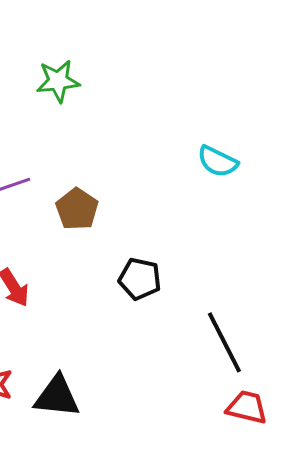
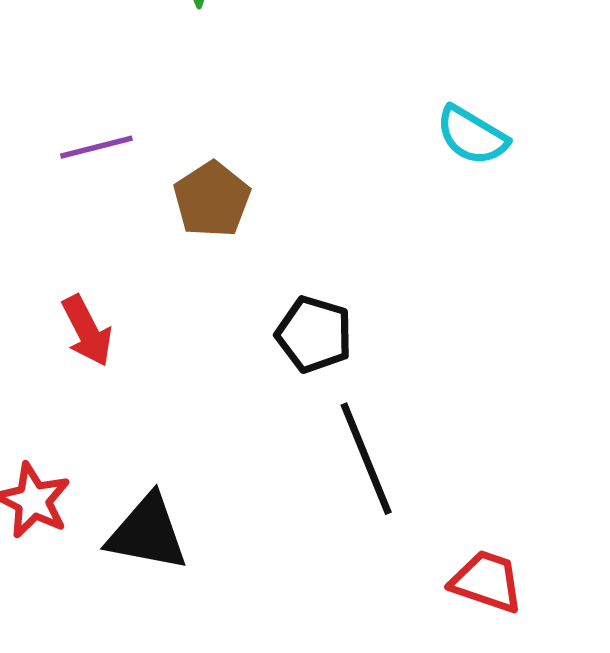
black line: (224, 342) -> (366, 459), moved

